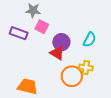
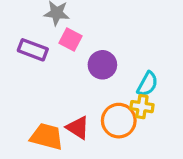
cyan semicircle: (89, 40) -> (147, 84), moved
red triangle: (57, 53) -> (78, 128), moved

